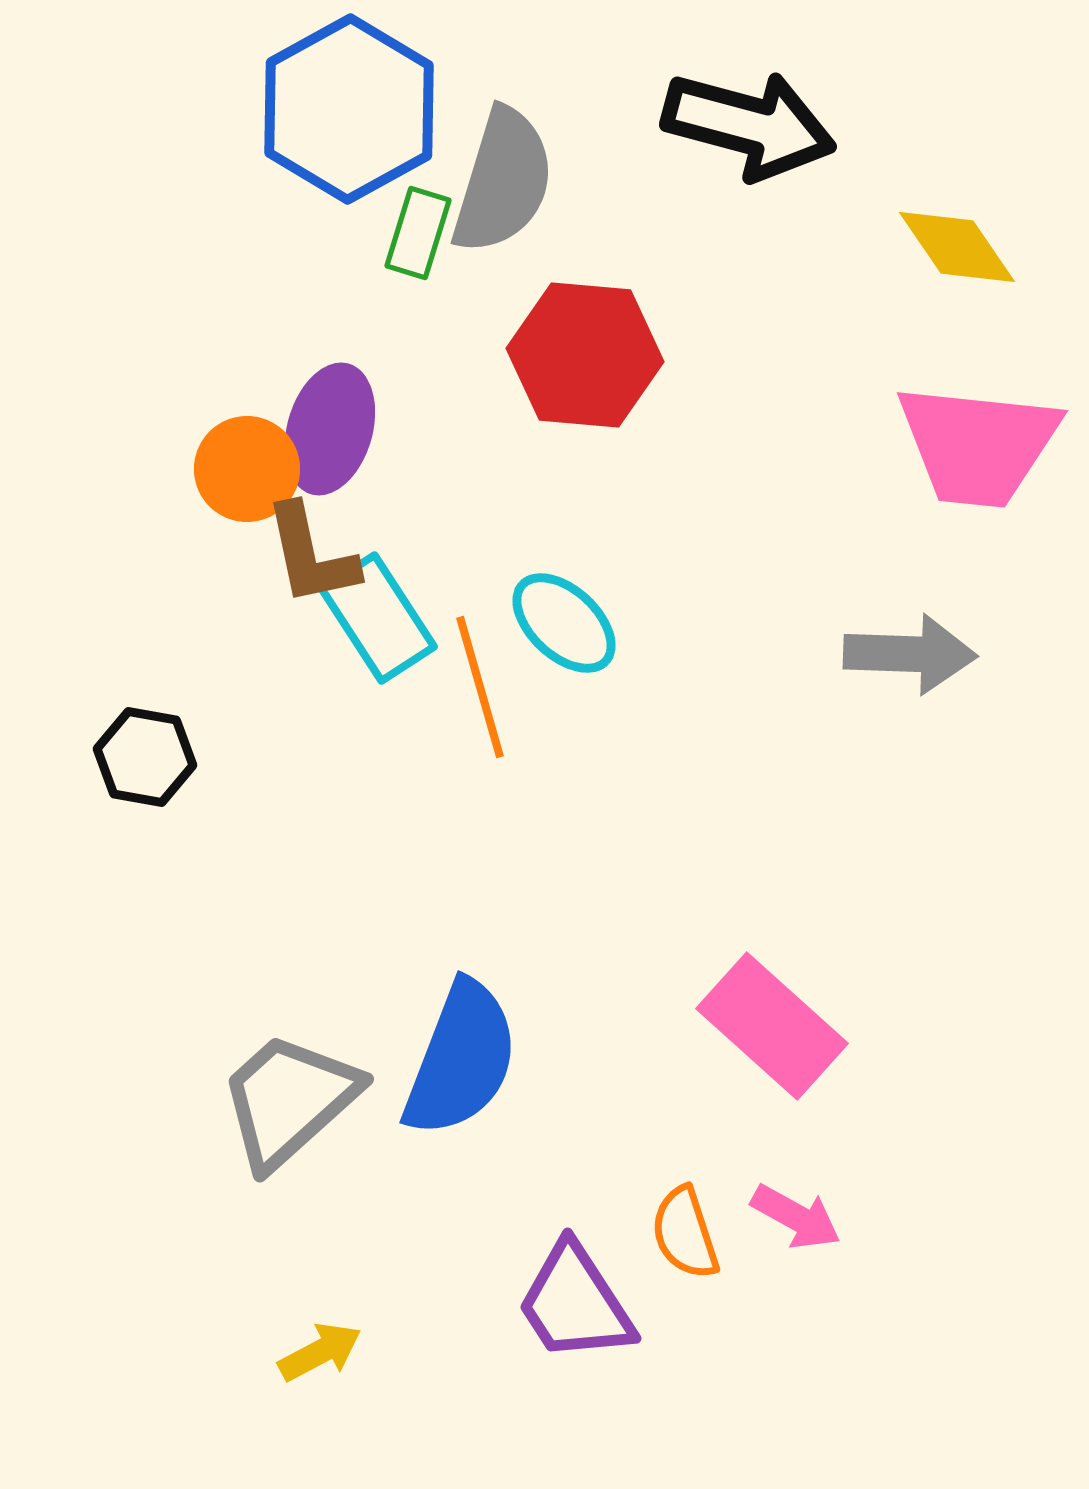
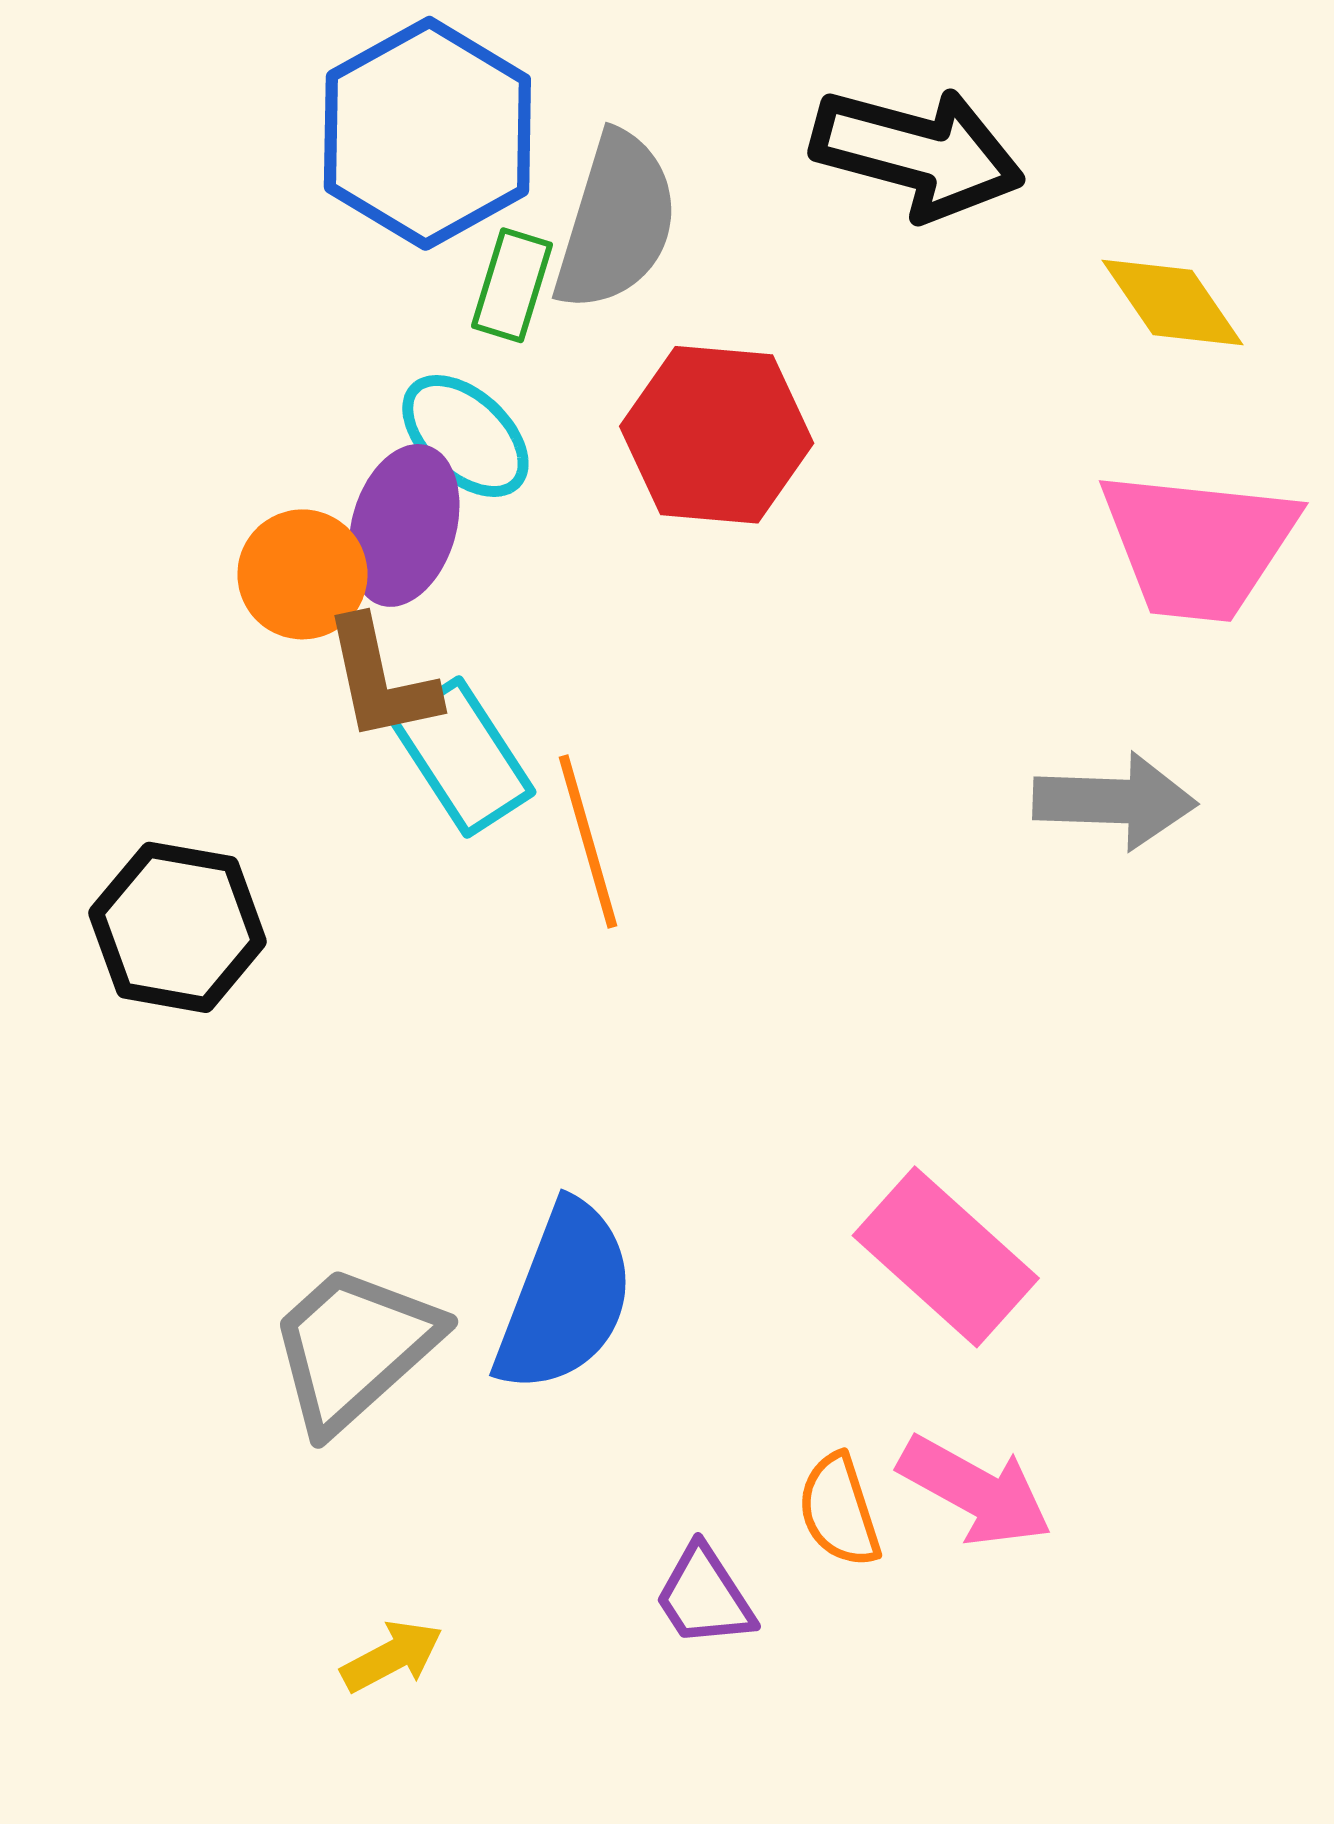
cyan ellipse: (564, 623) -> (465, 436), moved
black hexagon: (145, 757) -> (177, 927), size x1.4
pink arrow: (796, 1217) -> (975, 1491), size x1.4
purple trapezoid: (575, 1303) -> (704, 1596), size x0.7

